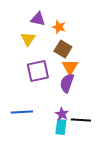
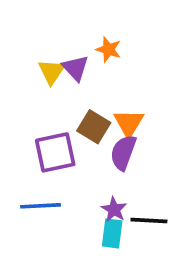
purple triangle: (38, 19) -> (75, 68), moved, turned 35
brown square: (63, 49) -> (94, 127), moved
purple square: (38, 71) -> (55, 152), moved

